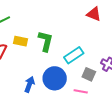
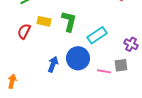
gray square: (89, 74) -> (121, 65), moved, turned -32

